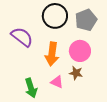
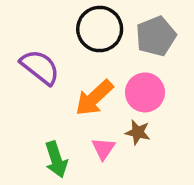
orange arrow: (52, 54) -> (94, 98), turned 40
pink triangle: (57, 82) -> (103, 149), turned 40

